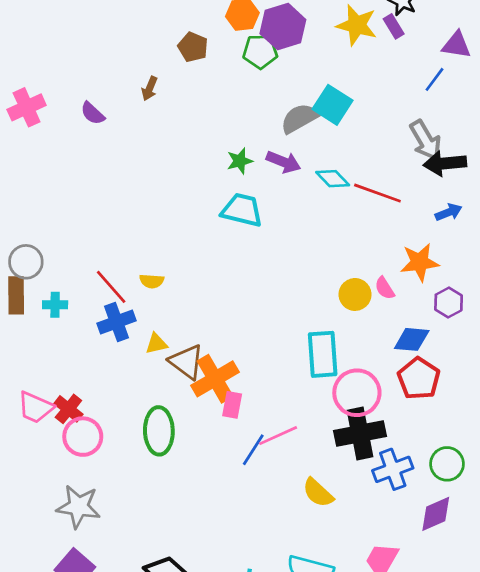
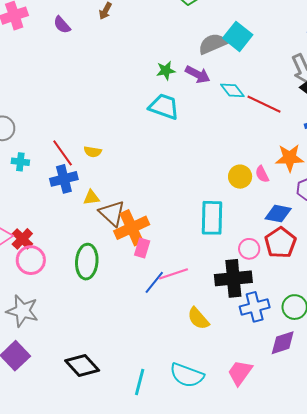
pink circle: (357, 393) -> (249, 249), moved, size x0.6

